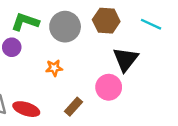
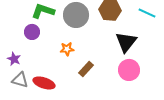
pink circle: (109, 87) -> (129, 70), moved
brown rectangle: (74, 107) -> (86, 69), moved

